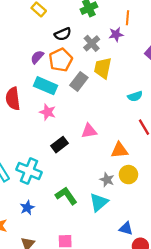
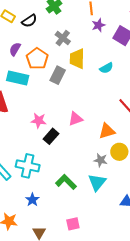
black semicircle: (63, 34) -> (29, 21), moved
purple star: (116, 34) -> (98, 25), moved
purple semicircle: (37, 57) -> (15, 49), moved
cyan rectangle: (45, 86) -> (18, 78), moved
cyan semicircle: (135, 96) -> (106, 68), moved
pink star: (48, 112) -> (39, 121), moved

